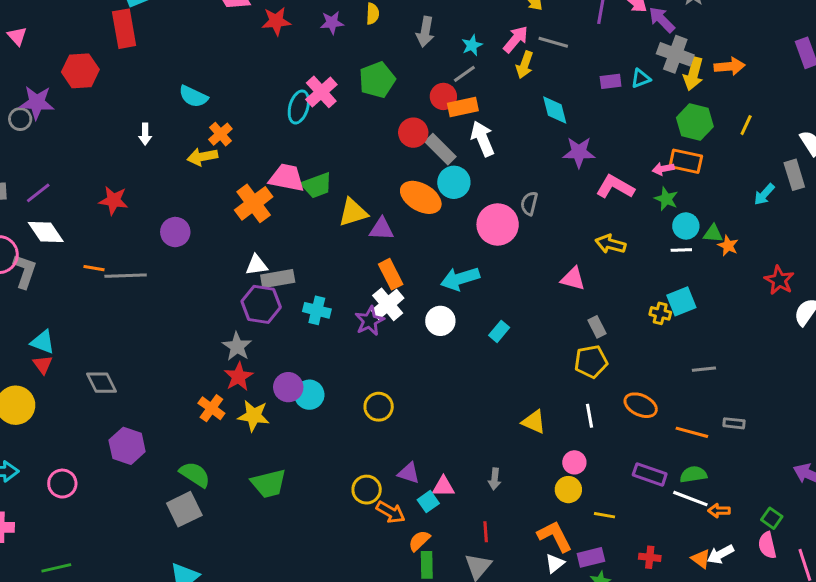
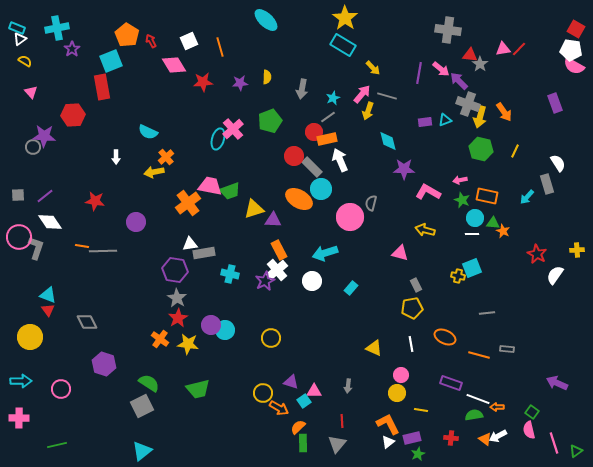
orange arrow: (730, 66) -> (504, 112), turned 60
orange rectangle: (686, 161) -> (487, 196), moved
purple hexagon: (261, 304) -> (175, 270), moved
green semicircle: (693, 474) -> (474, 415), moved

